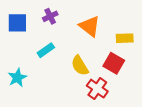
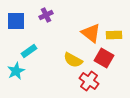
orange triangle: (90, 26) -> (91, 33), moved
cyan rectangle: (46, 50) -> (29, 51), moved
yellow semicircle: (80, 66) -> (73, 60), turned -30

